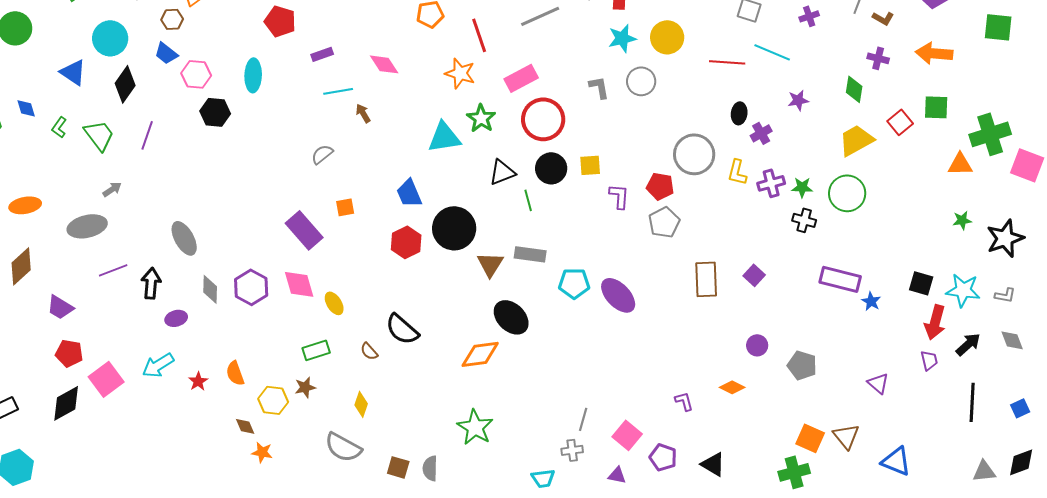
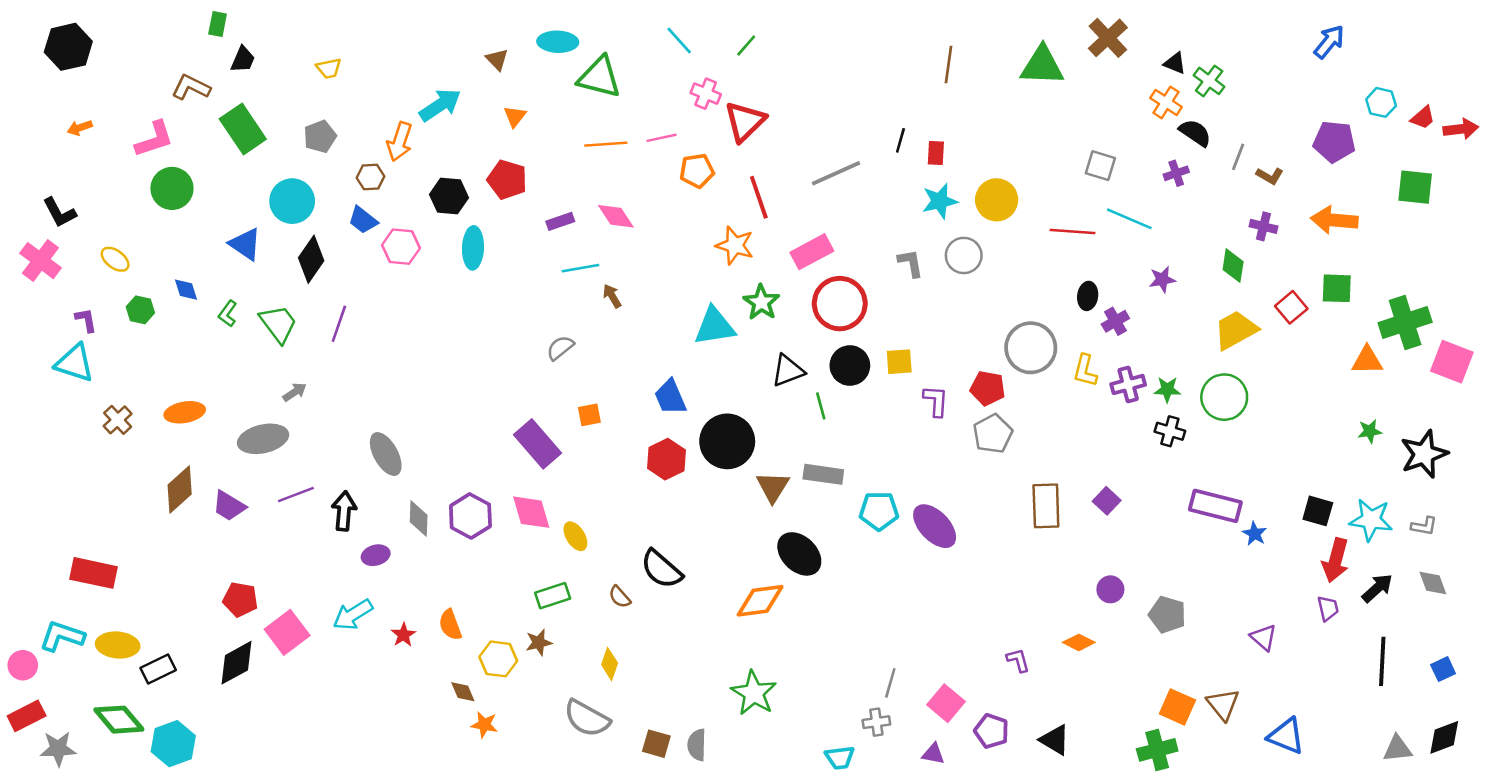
pink diamond: (384, 64) -> (616, 216), moved
black hexagon: (215, 112) -> (449, 196), moved
purple trapezoid: (60, 307) -> (229, 506), moved

